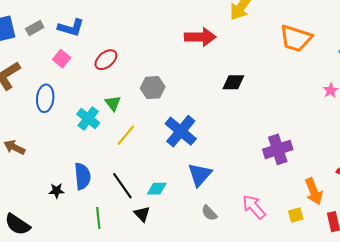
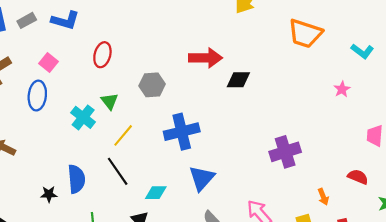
red arrow: (200, 37) -> (206, 58), moved
pink square: (62, 59) -> (48, 62), moved
red ellipse: (106, 60) -> (102, 55), turned -35
blue cross: (181, 131) -> (182, 132), turned 36
black line: (122, 186) -> (118, 171), moved
orange arrow: (314, 191) -> (323, 197), size x0.6

